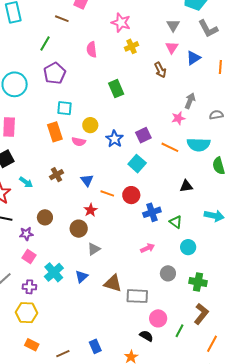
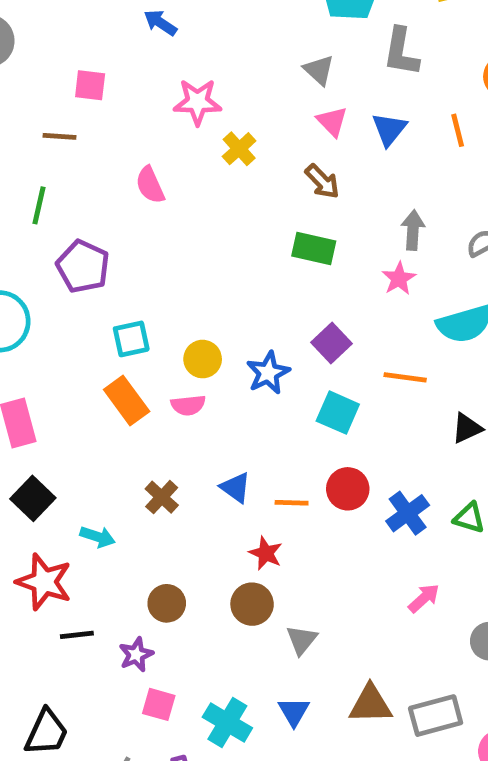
gray L-shape: (208, 29) -> (401, 52), turned 55
green rectangle: (116, 89) -> (314, 249), moved, turned -36
blue star: (114, 139) -> (268, 373), turned 30
orange line: (170, 147) -> (405, 377), moved

